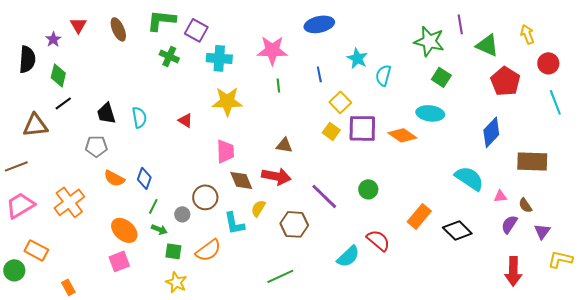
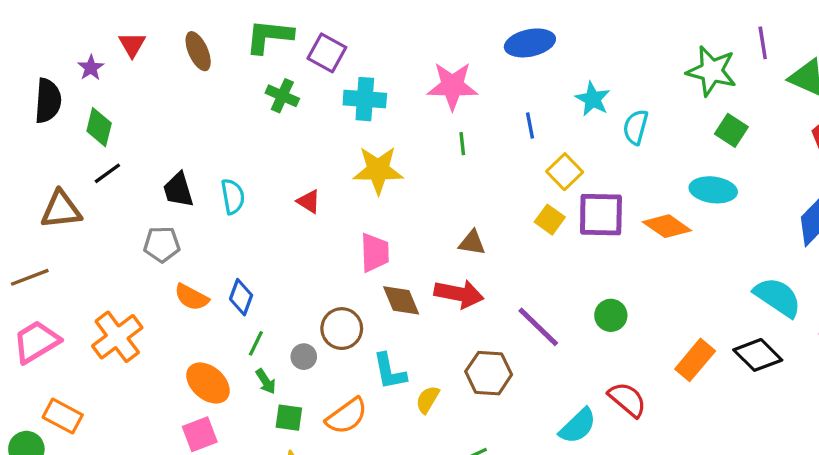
yellow semicircle: (258, 208) -> (428, 400), moved
green arrow: (159, 229) -> (266, 381), turned 35
black diamond: (457, 230) -> (758, 355), moved

